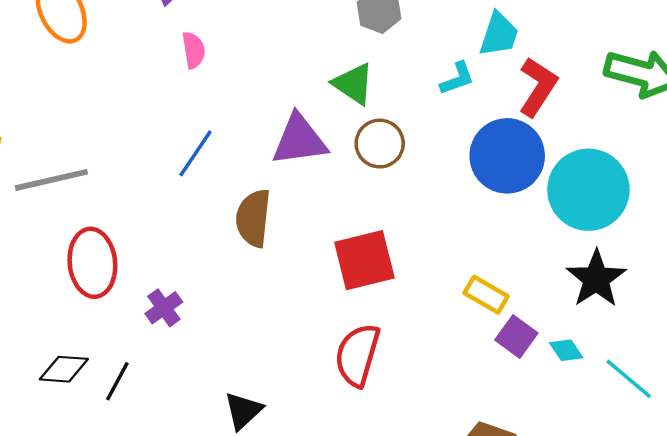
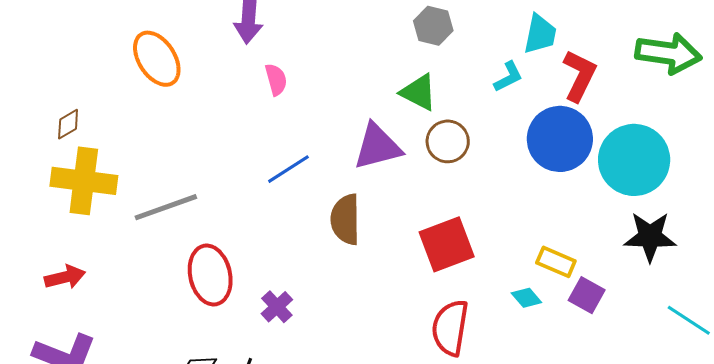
blue line: (195, 153) -> (288, 169), turned 30
black star: (596, 279) -> (650, 237), turned -30
cyan diamond: (566, 350) -> (526, 298), moved

